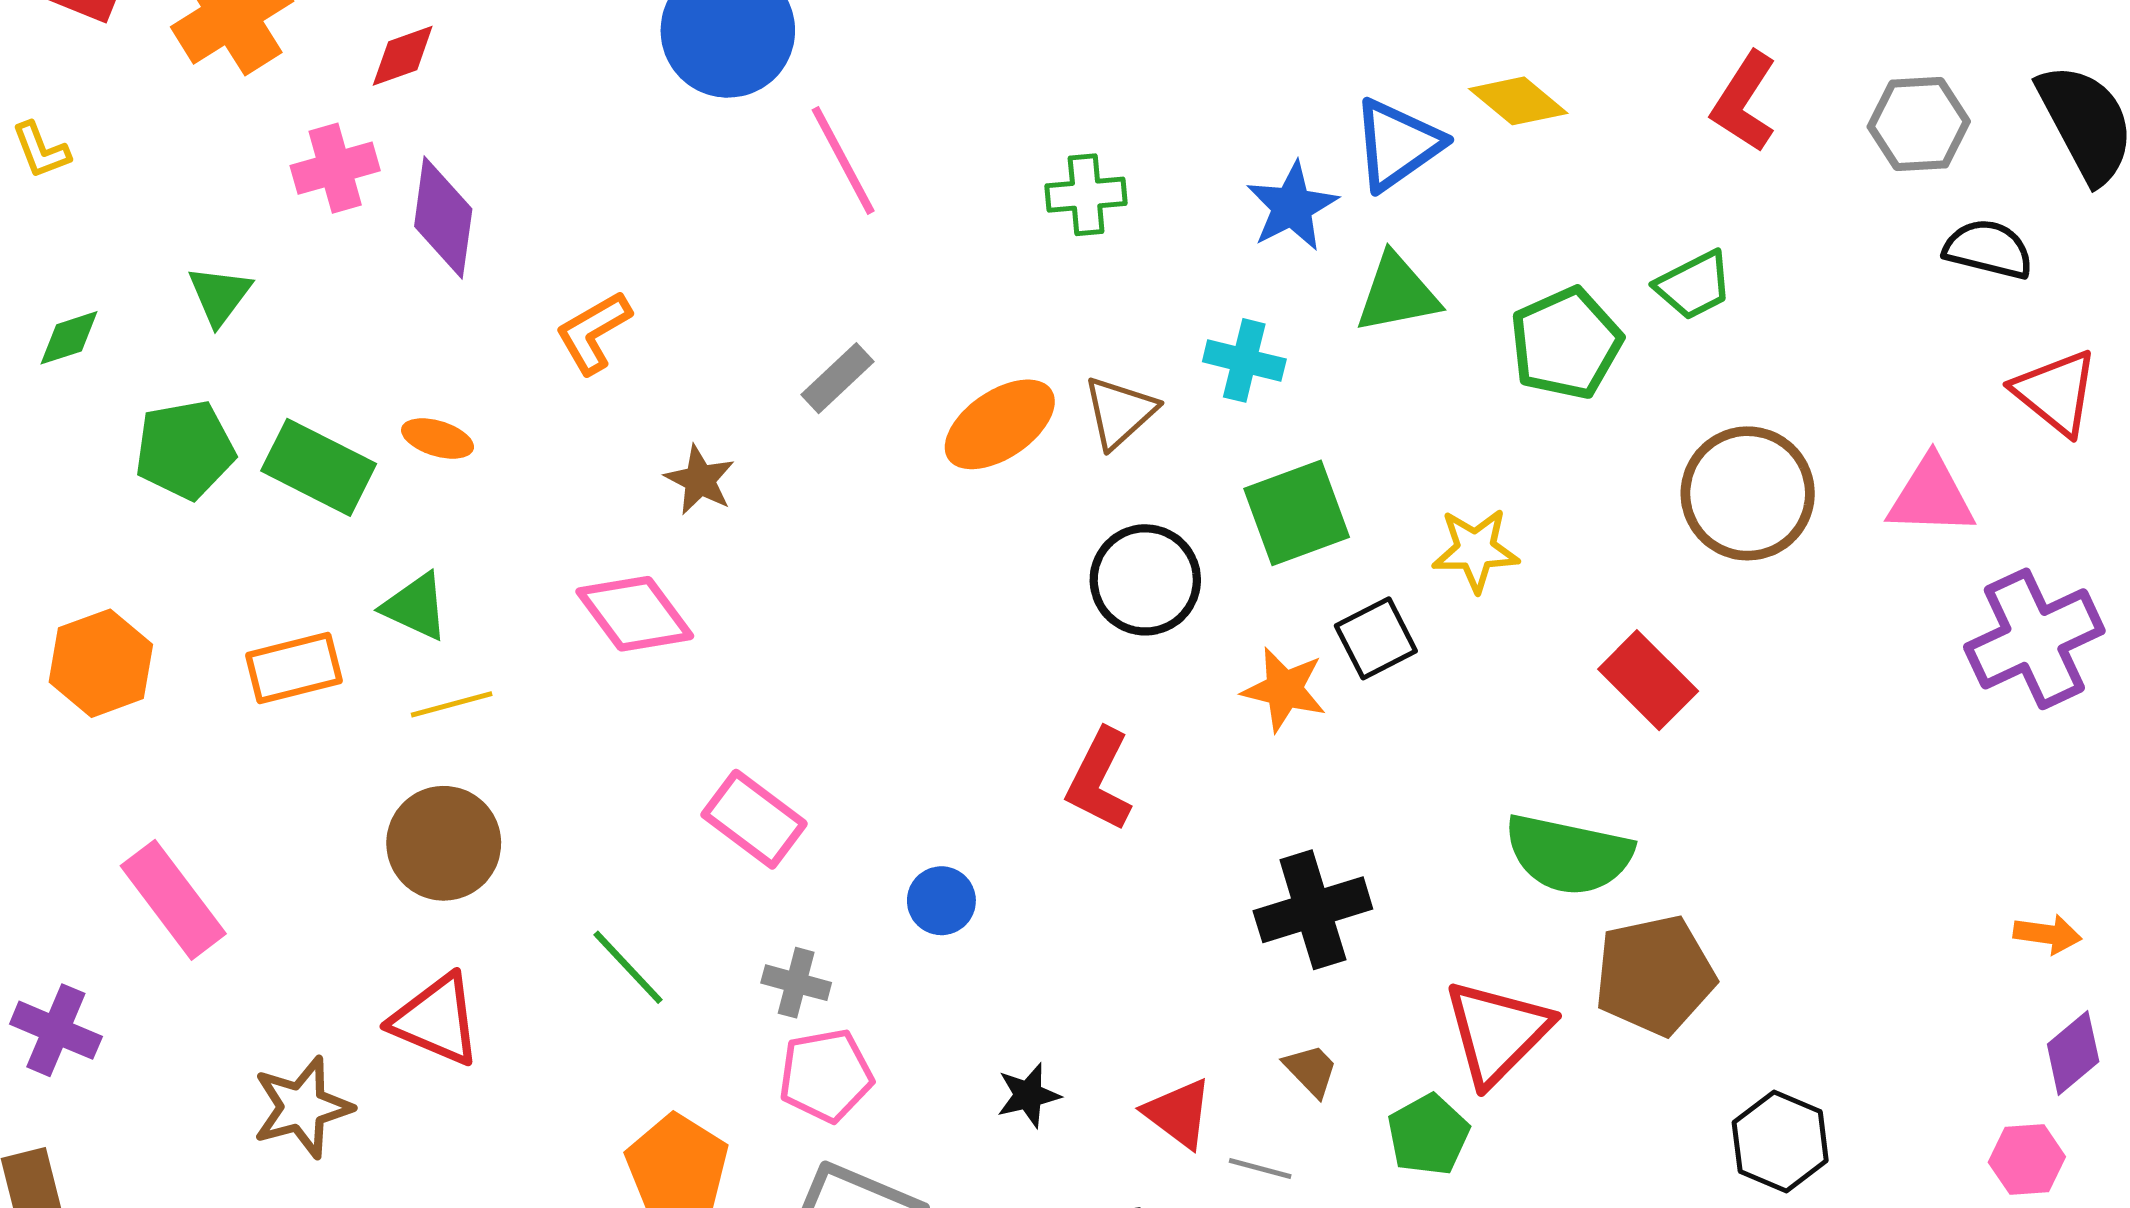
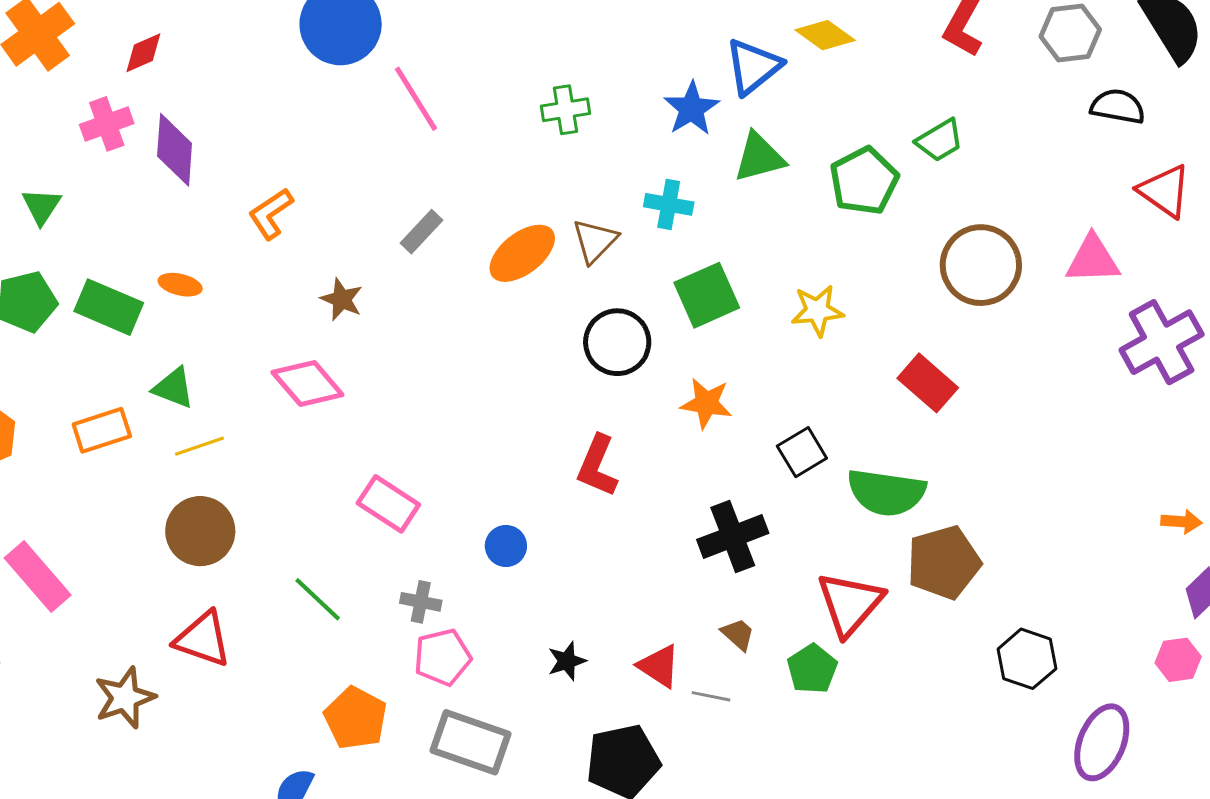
black square: (1376, 638) -> (802, 452), moved

